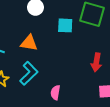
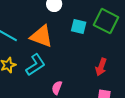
orange triangle: (29, 43) -> (41, 36), size x1.4

